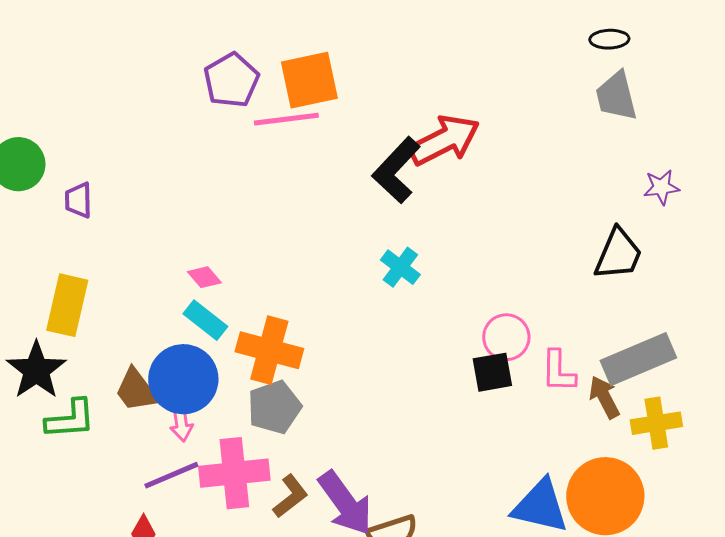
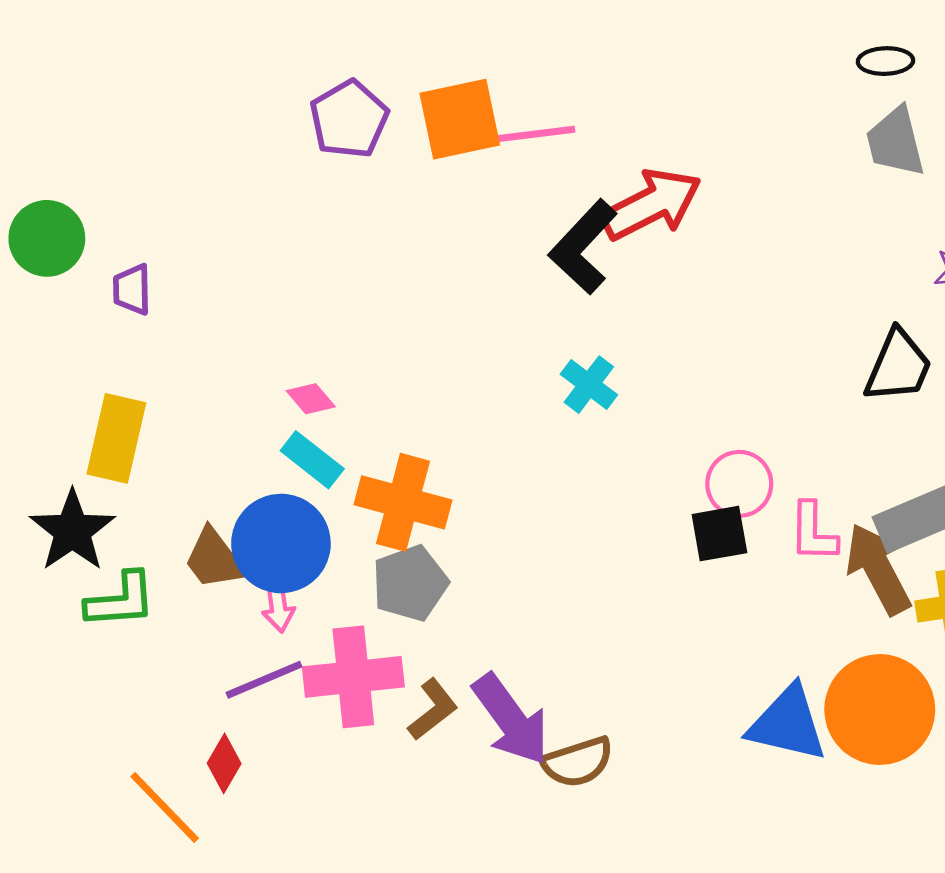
pink line: (286, 119) -> (529, 135), moved
brown arrow: (604, 397) -> (878, 569), size x1.5

